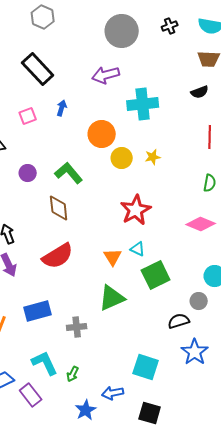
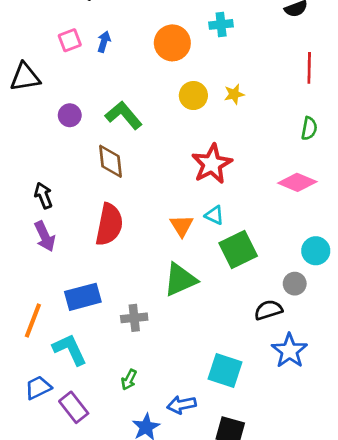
cyan cross: (143, 104) -> (221, 24), size x0.6
blue arrow: (62, 108) -> (104, 42), moved
orange circle: (102, 134) -> (172, 43), moved
red semicircle: (58, 256) -> (109, 224), turned -48
cyan L-shape: (45, 363) -> (70, 349), moved

